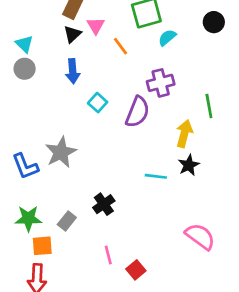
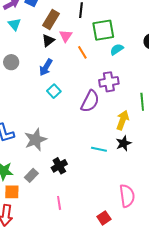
cyan triangle: (24, 44) -> (14, 24), moved
blue arrow: (73, 71) -> (46, 67), turned 30
cyan square: (98, 103) -> (54, 91), moved
gray star: (61, 152) -> (36, 140), moved
pink semicircle: (200, 236) -> (127, 196), turned 40
red square: (136, 270) -> (104, 218), moved

